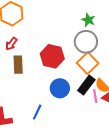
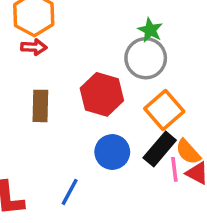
green star: (88, 20) -> (150, 30), moved
gray circle: (86, 42) -> (146, 58), moved
red arrow: (11, 44) -> (34, 47), moved, turned -128

